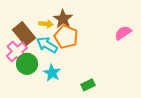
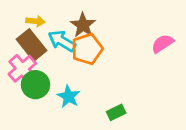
yellow arrow: (46, 24) -> (35, 21), moved
orange pentagon: (66, 37) -> (87, 49), turned 30
cyan arrow: (47, 45) -> (62, 41), moved

